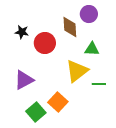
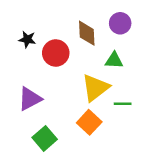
purple circle: (89, 14) -> (120, 23), moved
orange square: (58, 102) -> (89, 122), moved

